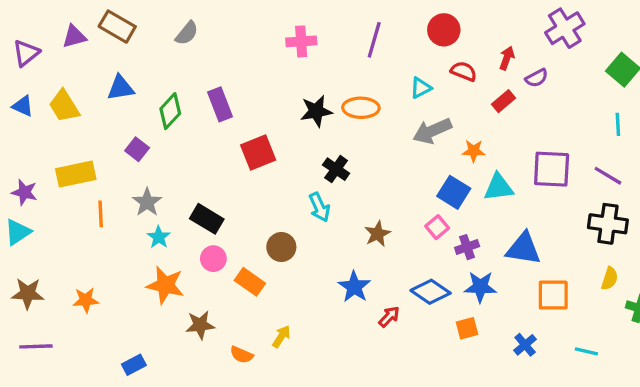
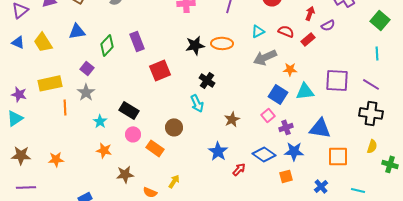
red semicircle: (464, 71) -> (286, 31), moved
gray star: (147, 202) -> (86, 92), moved
orange star: (165, 285) -> (104, 150), size x0.7

